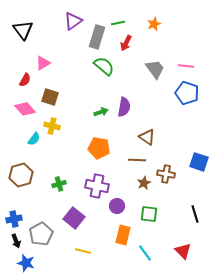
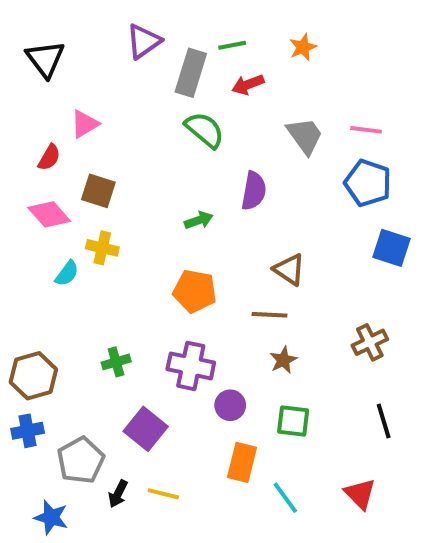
red arrow: (126, 43) -> (248, 85), turned 42
purple semicircle: (124, 107) -> (254, 191), moved
blue square: (199, 162) -> (391, 248), moved
brown cross: (166, 174) -> (370, 342), moved, turned -36
brown hexagon: (21, 175) -> (33, 376), moved
black arrow: (16, 241) -> (118, 494), moved, turned 48

